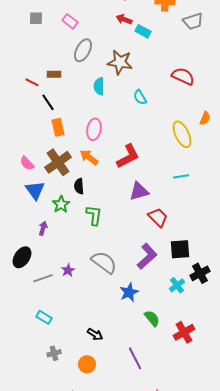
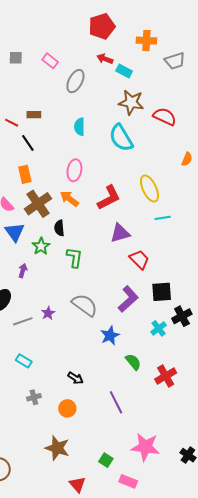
gray ellipse: (83, 50) -> (75, 81), moved
brown star: (120, 62) -> (131, 102), moved
cyan semicircle: (140, 97) -> (121, 138), size x1.8
orange rectangle: (58, 127) -> (25, 174), moved
yellow ellipse: (182, 134) -> (149, 189), moved

